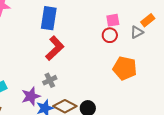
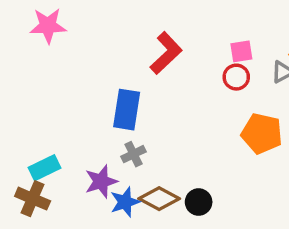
blue rectangle: (49, 18) -> (127, 110), moved
red L-shape: (55, 48) -> (166, 53), moved

